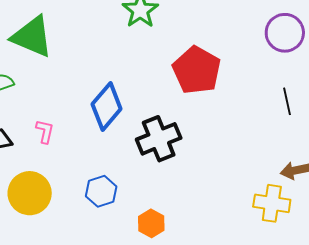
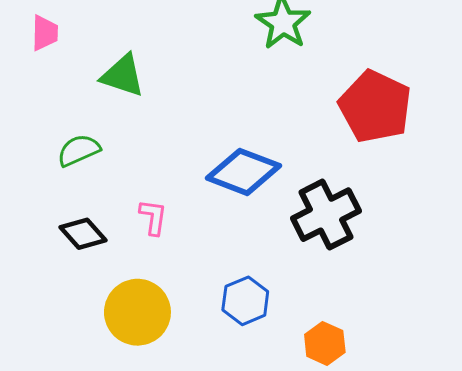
green triangle: (32, 37) -> (123, 75), size x0.7
blue diamond: (107, 106) -> (243, 172), turned 75

